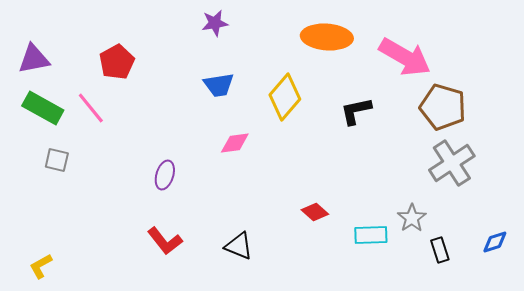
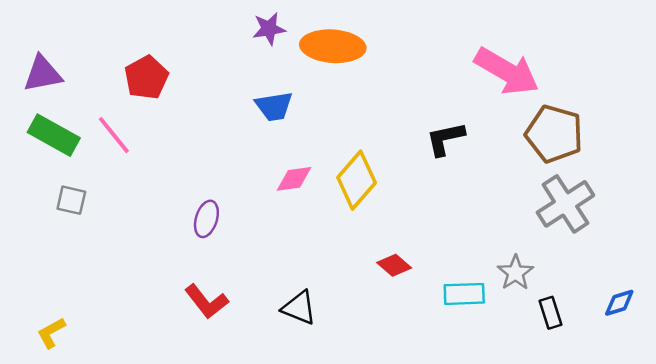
orange ellipse: (327, 37) -> (333, 46), moved
yellow diamond: (285, 97) -> (357, 180), moved

